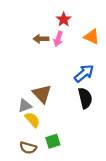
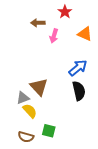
red star: (64, 19) -> (65, 12), moved
brown arrow: (41, 39) -> (38, 23), moved
green square: (53, 141) -> (49, 131), turned 32

